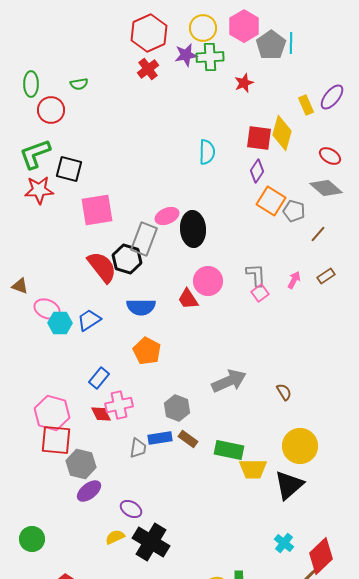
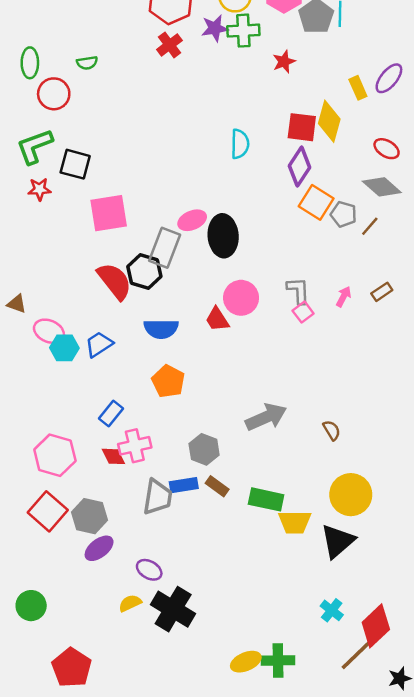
purple diamond: (257, 171) -> (299, 167), size x1.4
red star: (39, 190) -> (39, 189), size x0.7
brown line: (318, 234) -> (370, 226), moved
red square: (56, 440) -> (48, 511), moved, turned 36
gray trapezoid: (138, 448) -> (158, 497), size x1.5

